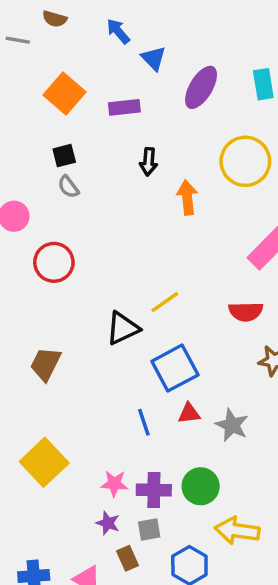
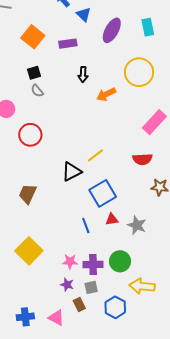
orange arrow: (187, 197) -> (106, 94), turned -108

